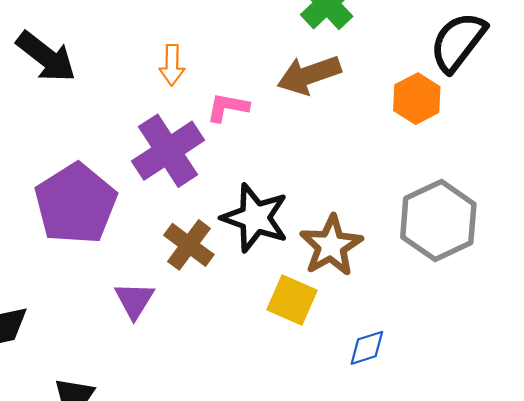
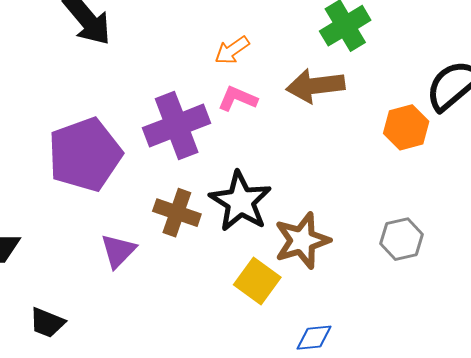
orange arrow: (172, 65) -> (232, 50), moved, turned 42
gray hexagon: (438, 221) -> (402, 239), size x0.6
brown cross: (189, 245) -> (177, 213), turned -30

